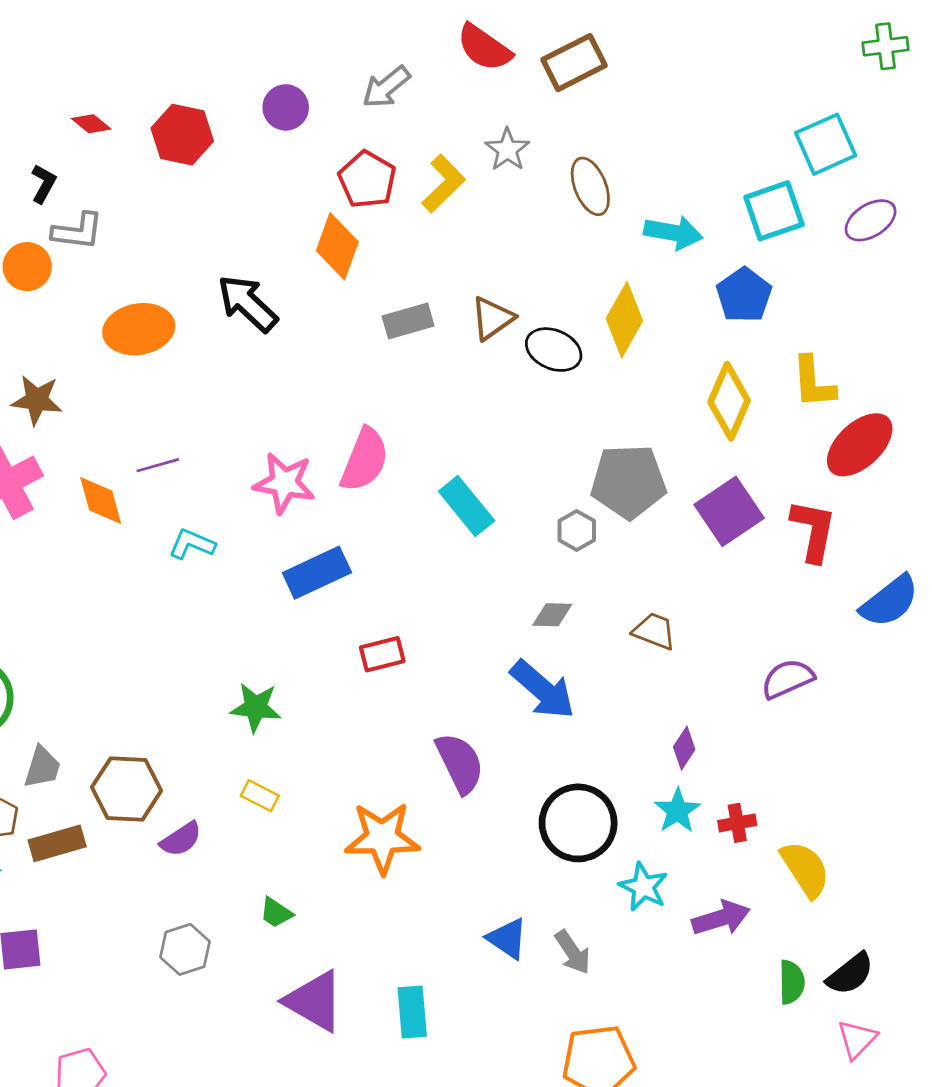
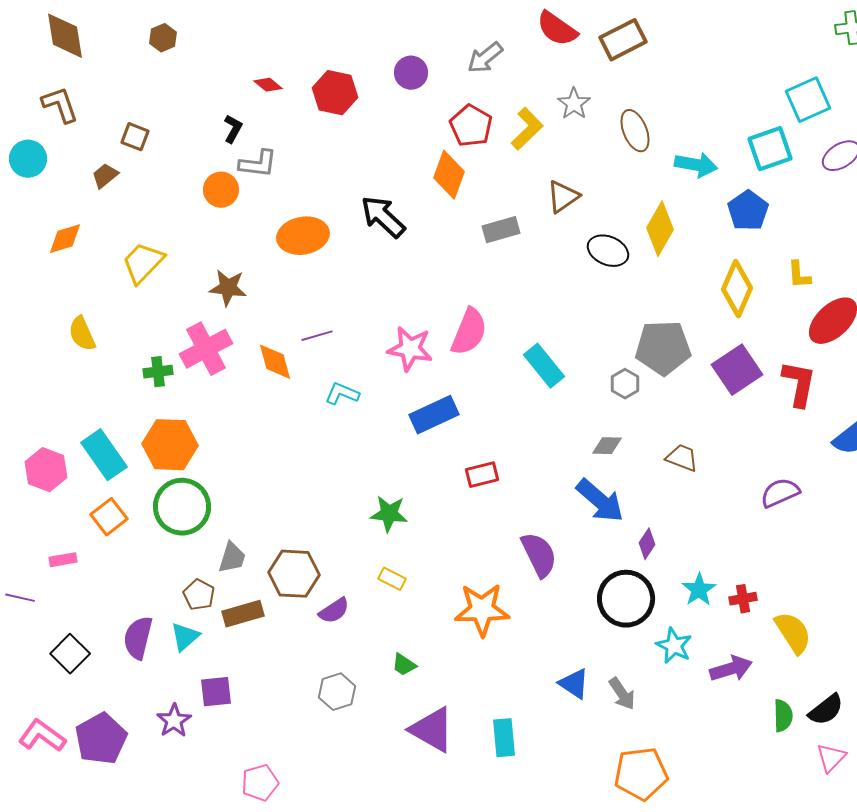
brown triangle: (492, 318) -> (563, 197), moved
yellow L-shape: (813, 382) -> (799, 275), size x0.7
purple diamond: (684, 748) -> (647, 544), moved

